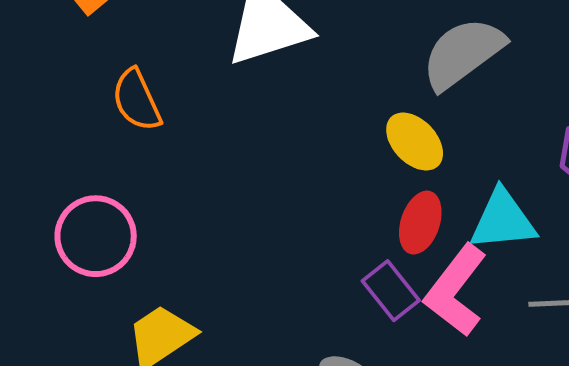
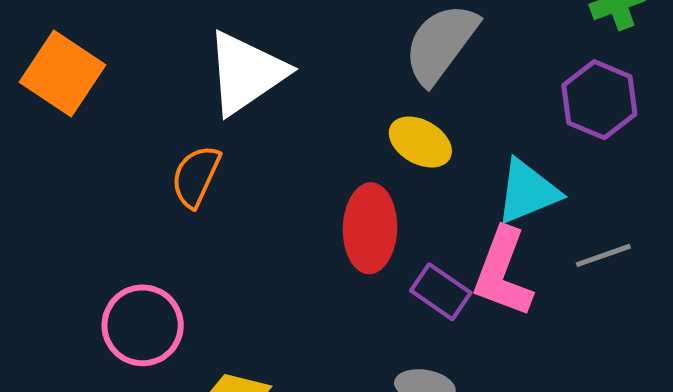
orange semicircle: (137, 100) -> (196, 176), moved, turned 66
red ellipse: (420, 223) -> (370, 228), moved, size x1.4

